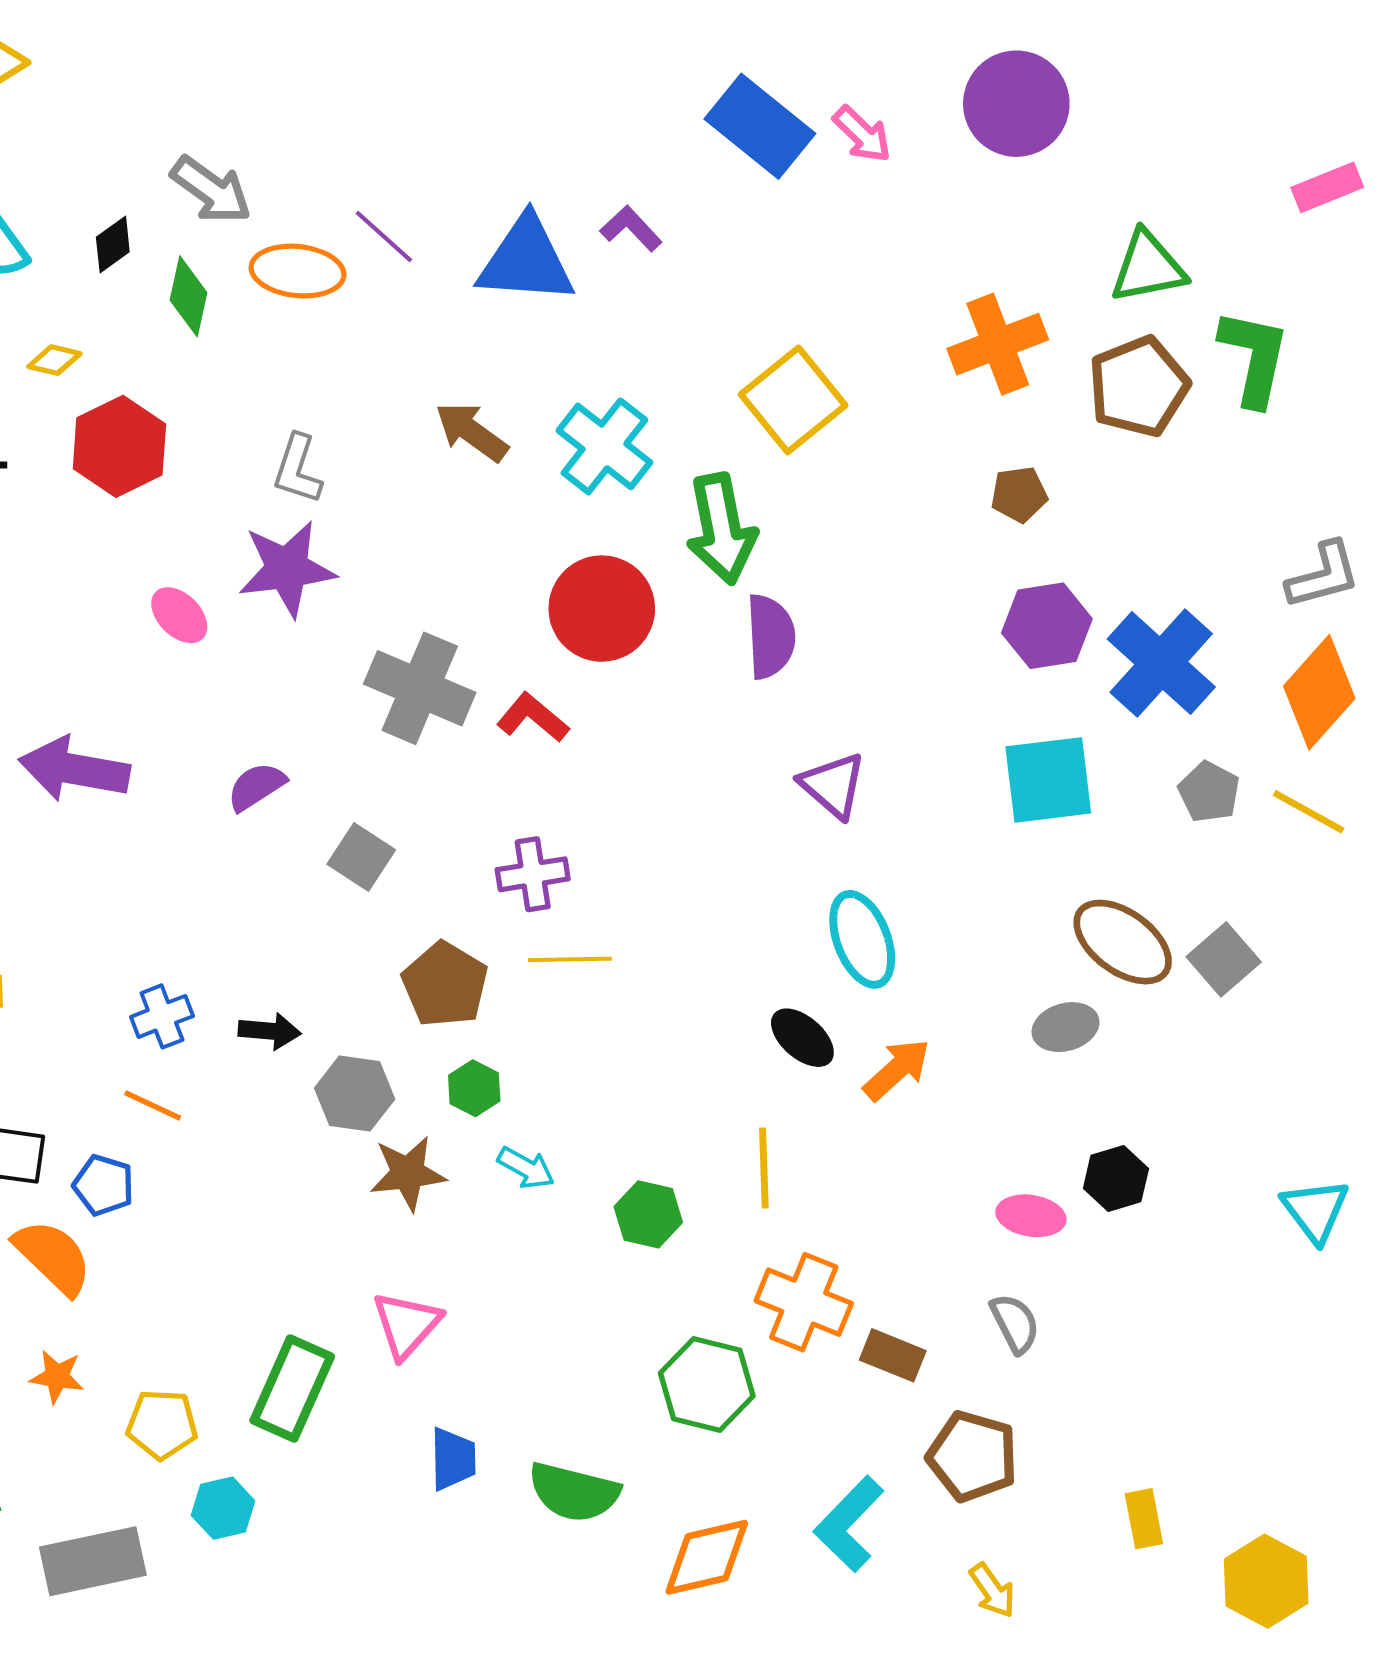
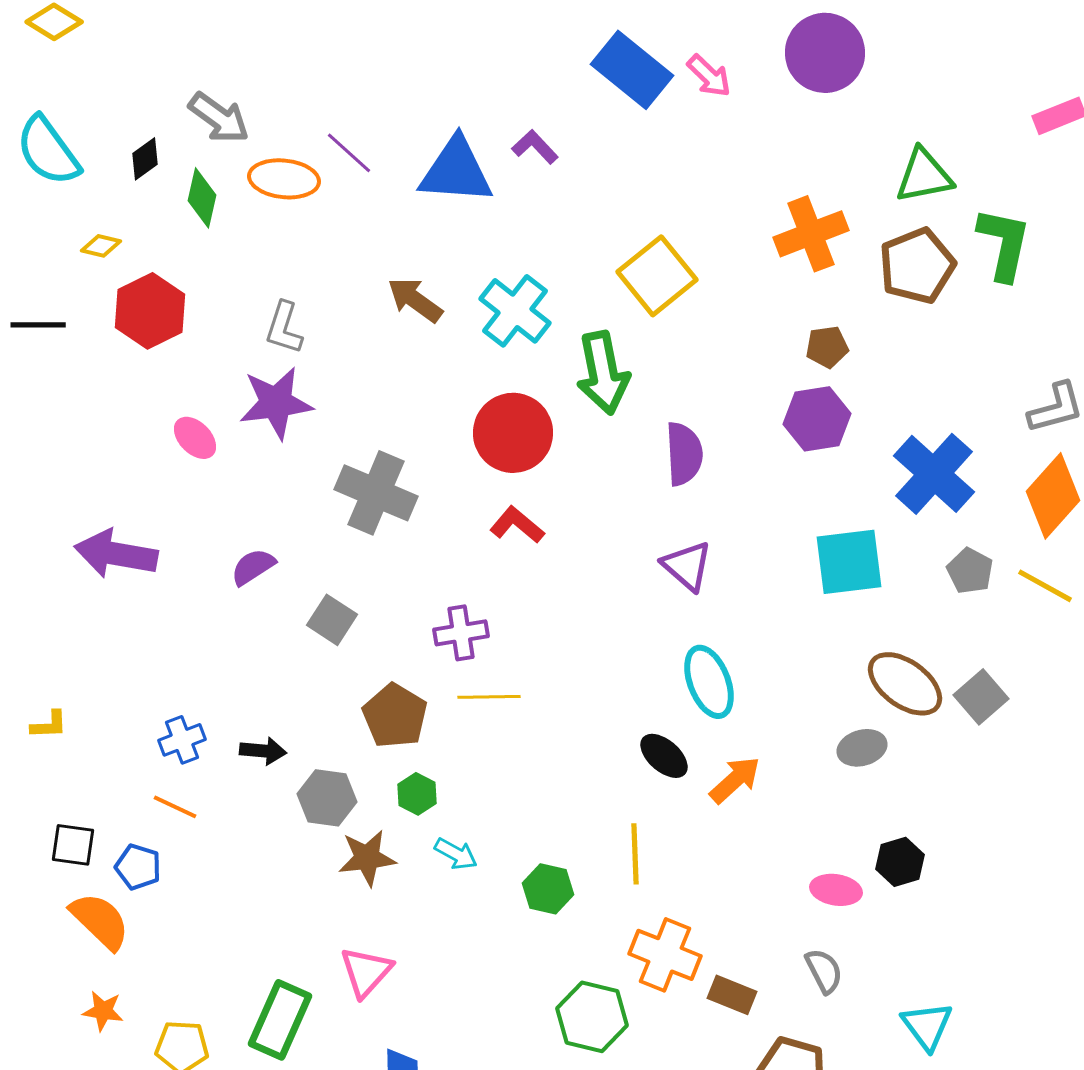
purple hexagon: (1047, 626) -> (817, 419), moved
purple semicircle: (771, 636) -> (684, 454), moved
red L-shape: (533, 717) -> (517, 525), moved
cyan triangle: (1315, 1210) -> (927, 1026), moved

